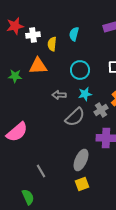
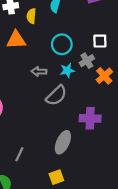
gray cross: (101, 110) -> (87, 61), moved
gray line: (41, 171) -> (19, 154), turned 56
yellow square: (82, 184) -> (56, 177), moved

